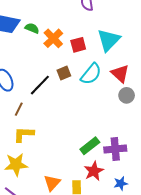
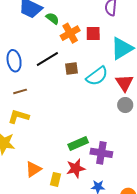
red square: (78, 45) -> (93, 33), moved
black line: (40, 85) -> (47, 59), moved
brown line: (19, 109) -> (20, 91), turned 32

